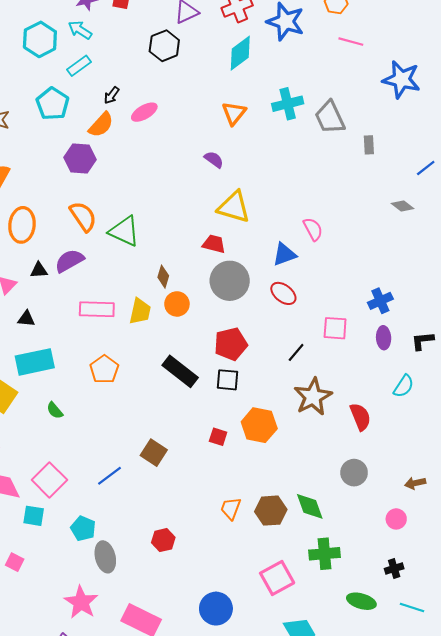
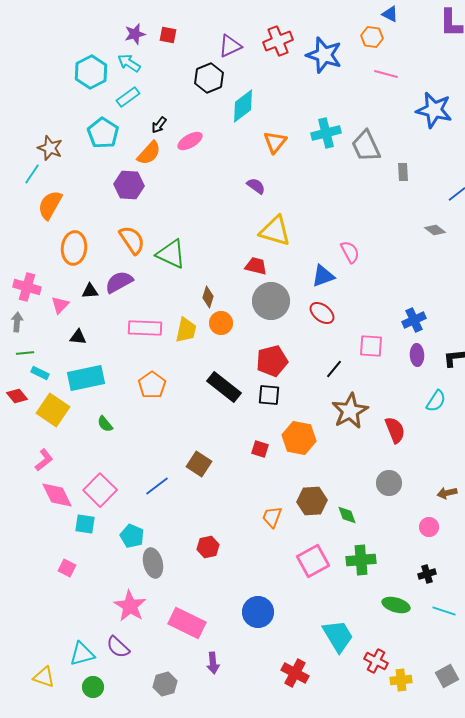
cyan diamond: (240, 53) -> (243, 106), moved
green diamond: (310, 506) -> (347, 515), size x0.7
brown hexagon: (271, 511) -> (312, 501), moved
pink square: (277, 578) -> (313, 561), moved

